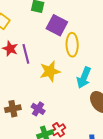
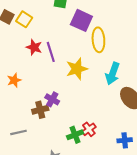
purple cross: (38, 109) -> (52, 99), moved

